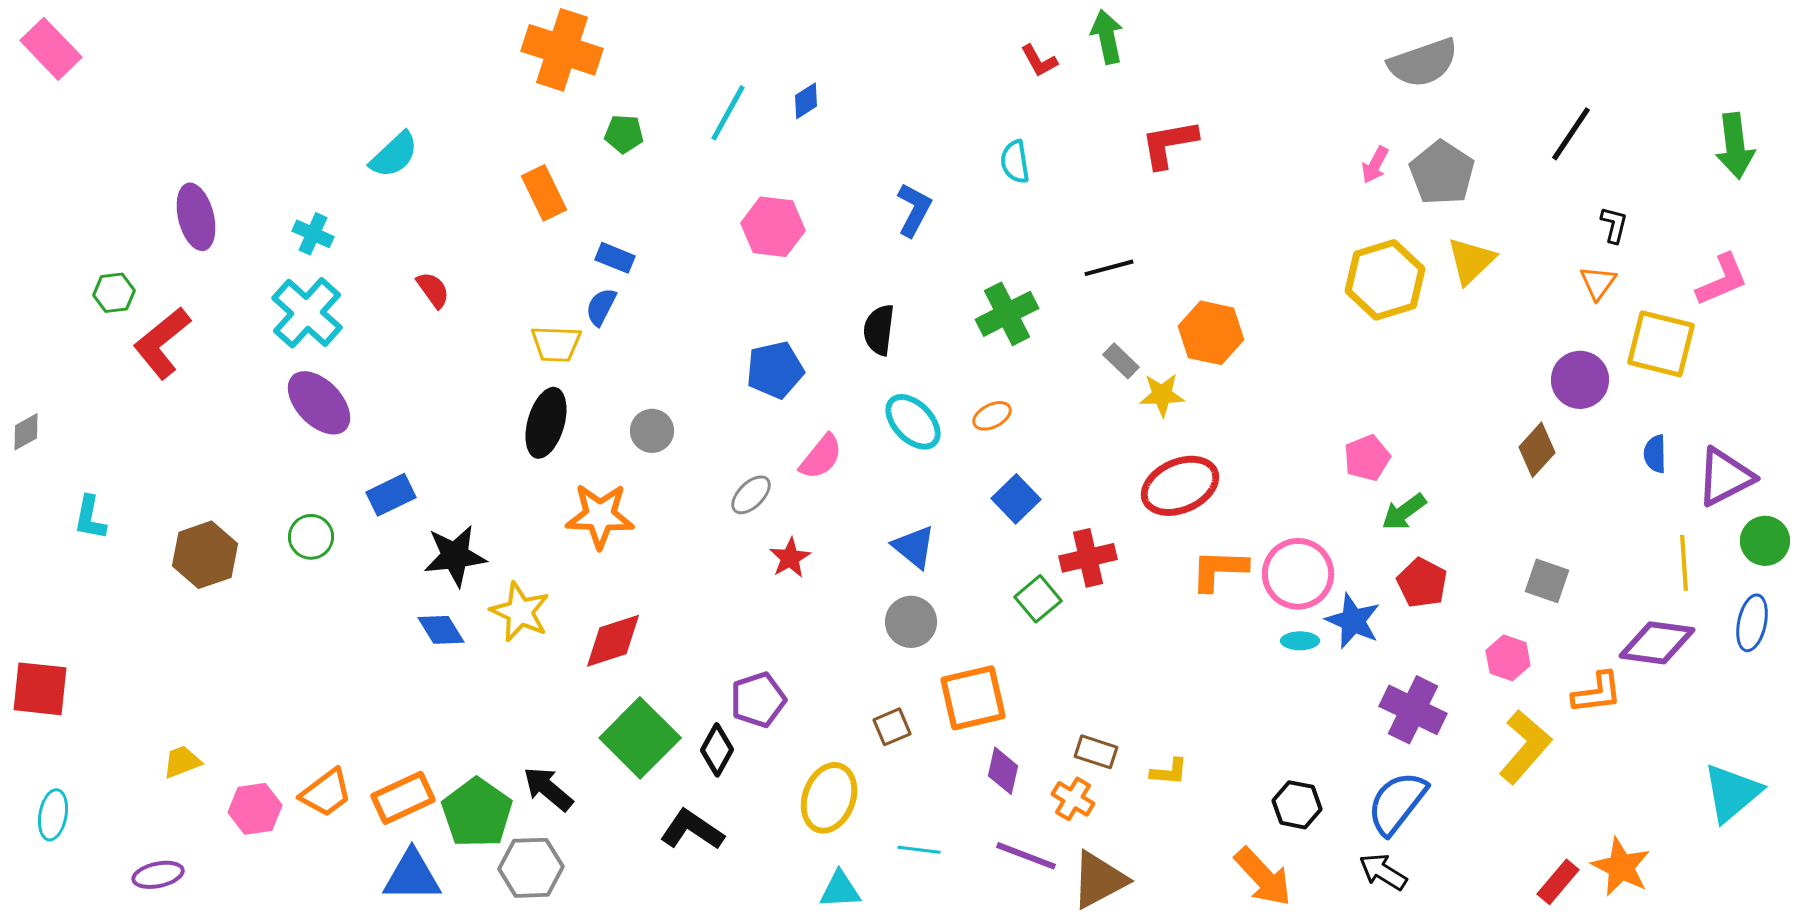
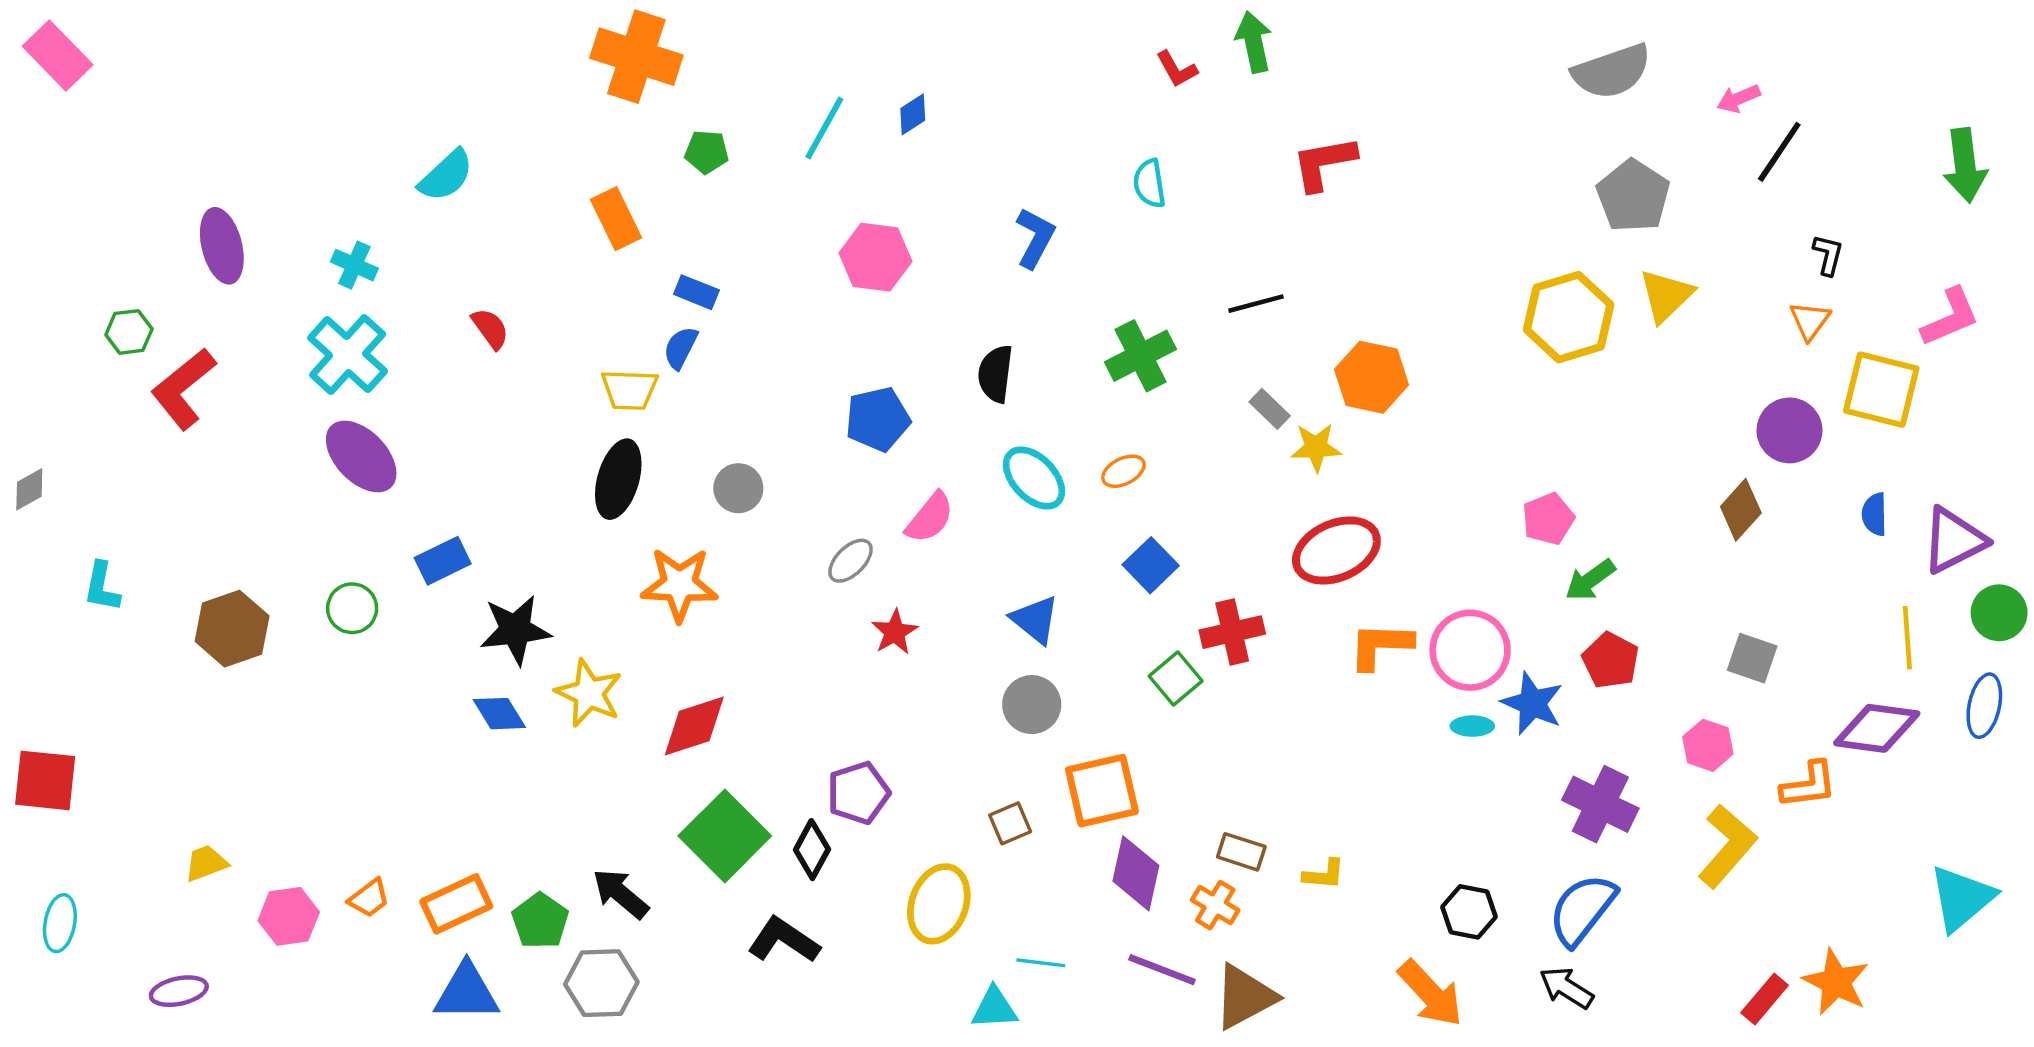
pink arrow: (1375, 165) -> (1739, 99), moved, turned 39
purple diamond: (1003, 771) -> (1136, 873), size x1.4
orange trapezoid: (326, 793) -> (369, 898), size x0.7
green pentagon: (477, 813) -> (540, 921), size x0.7
cyan triangle: (840, 890) -> (994, 1008), moved

